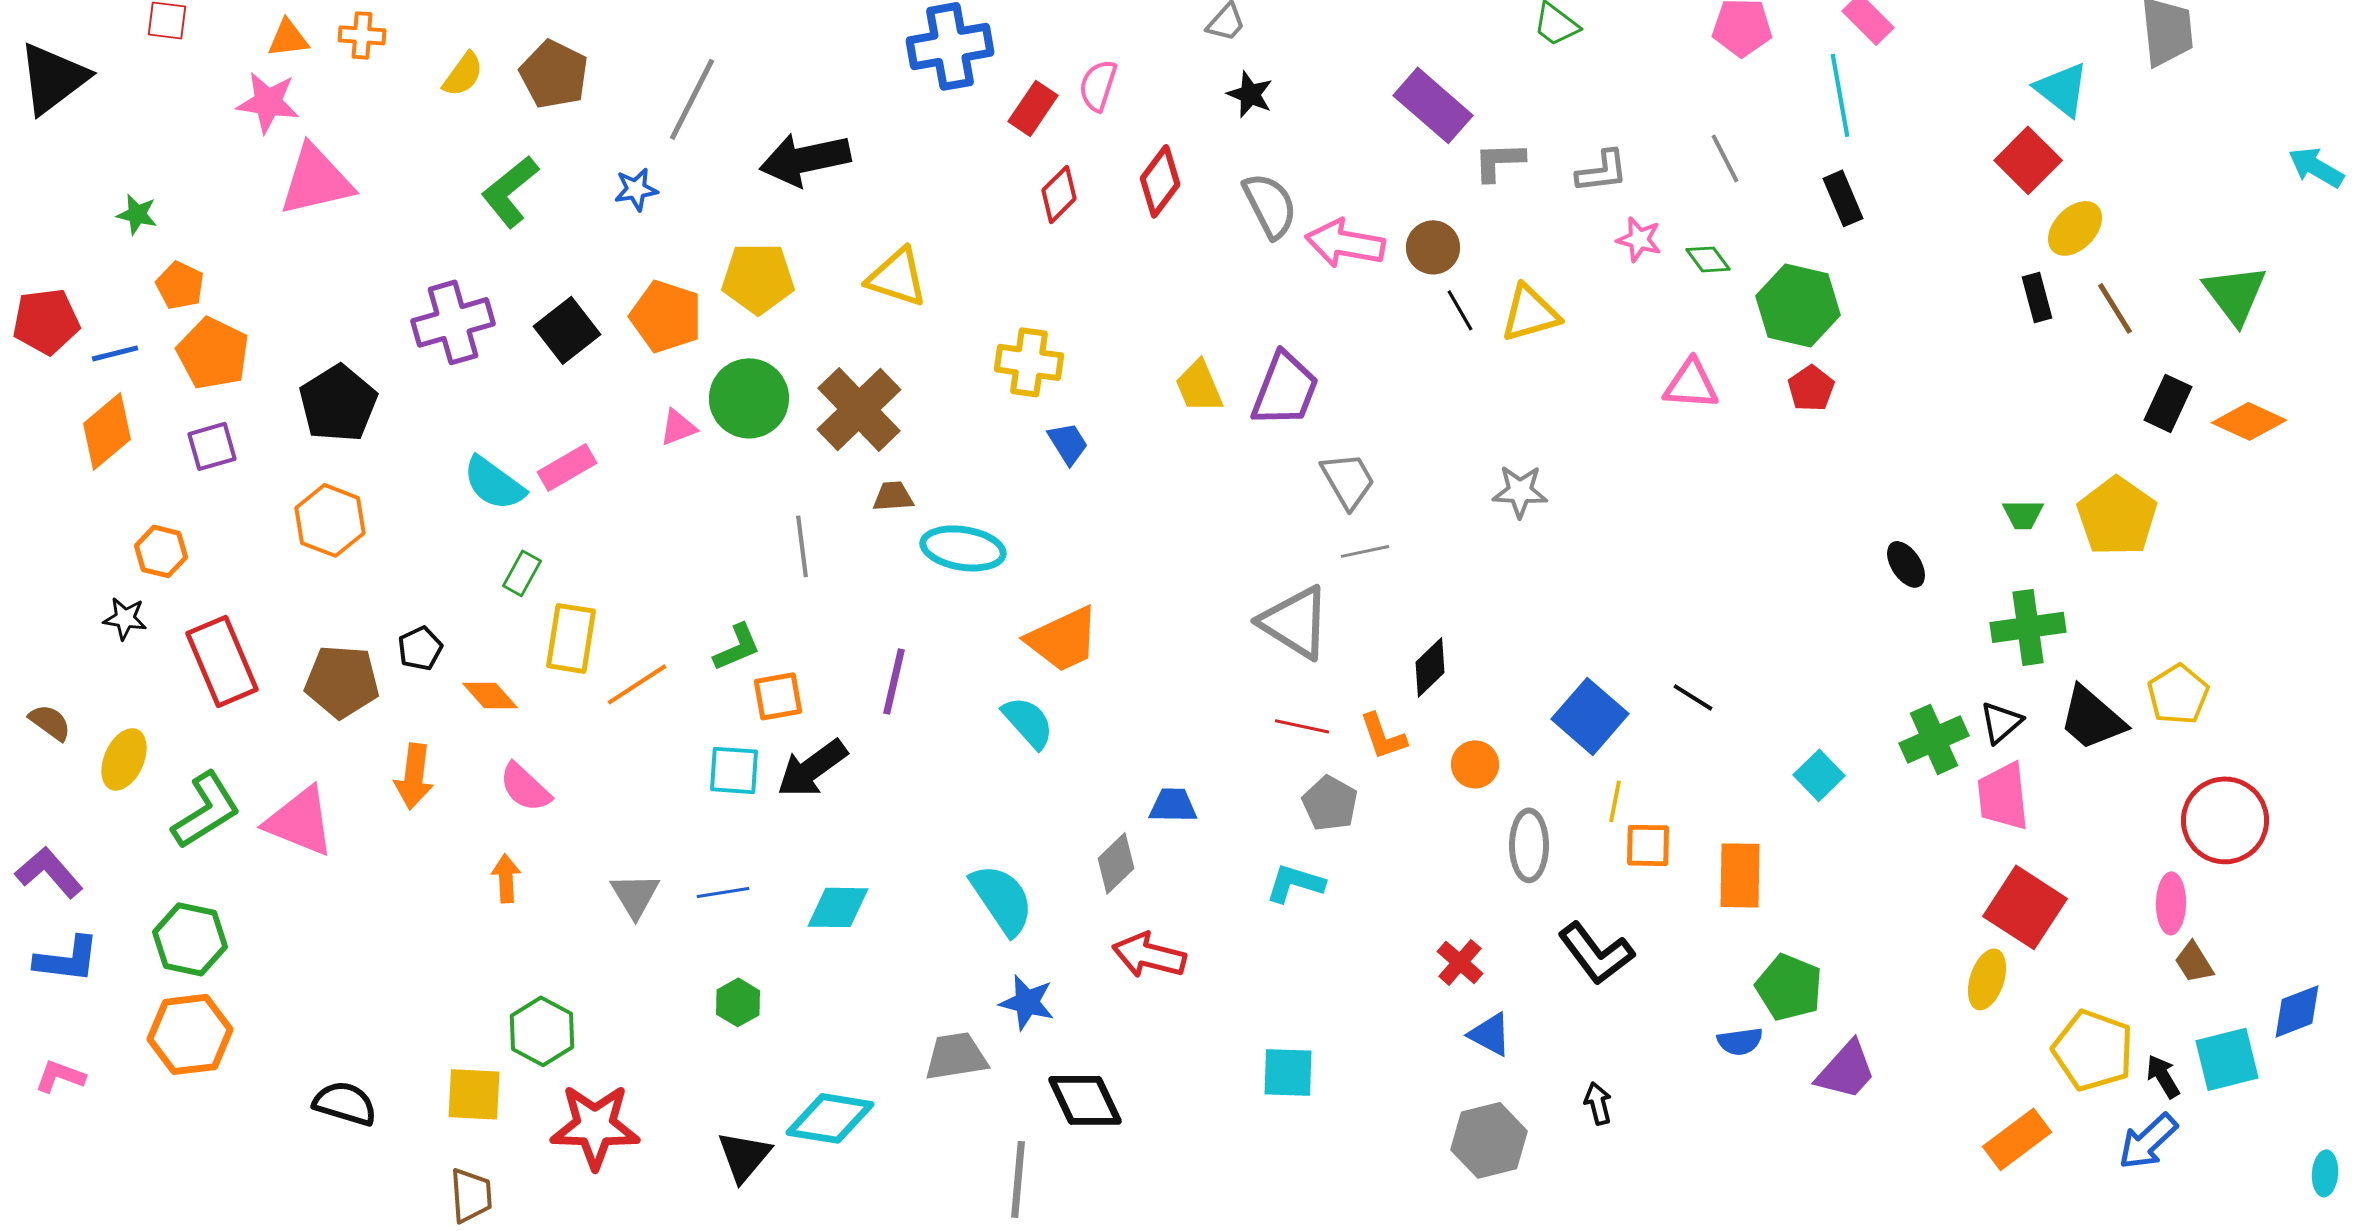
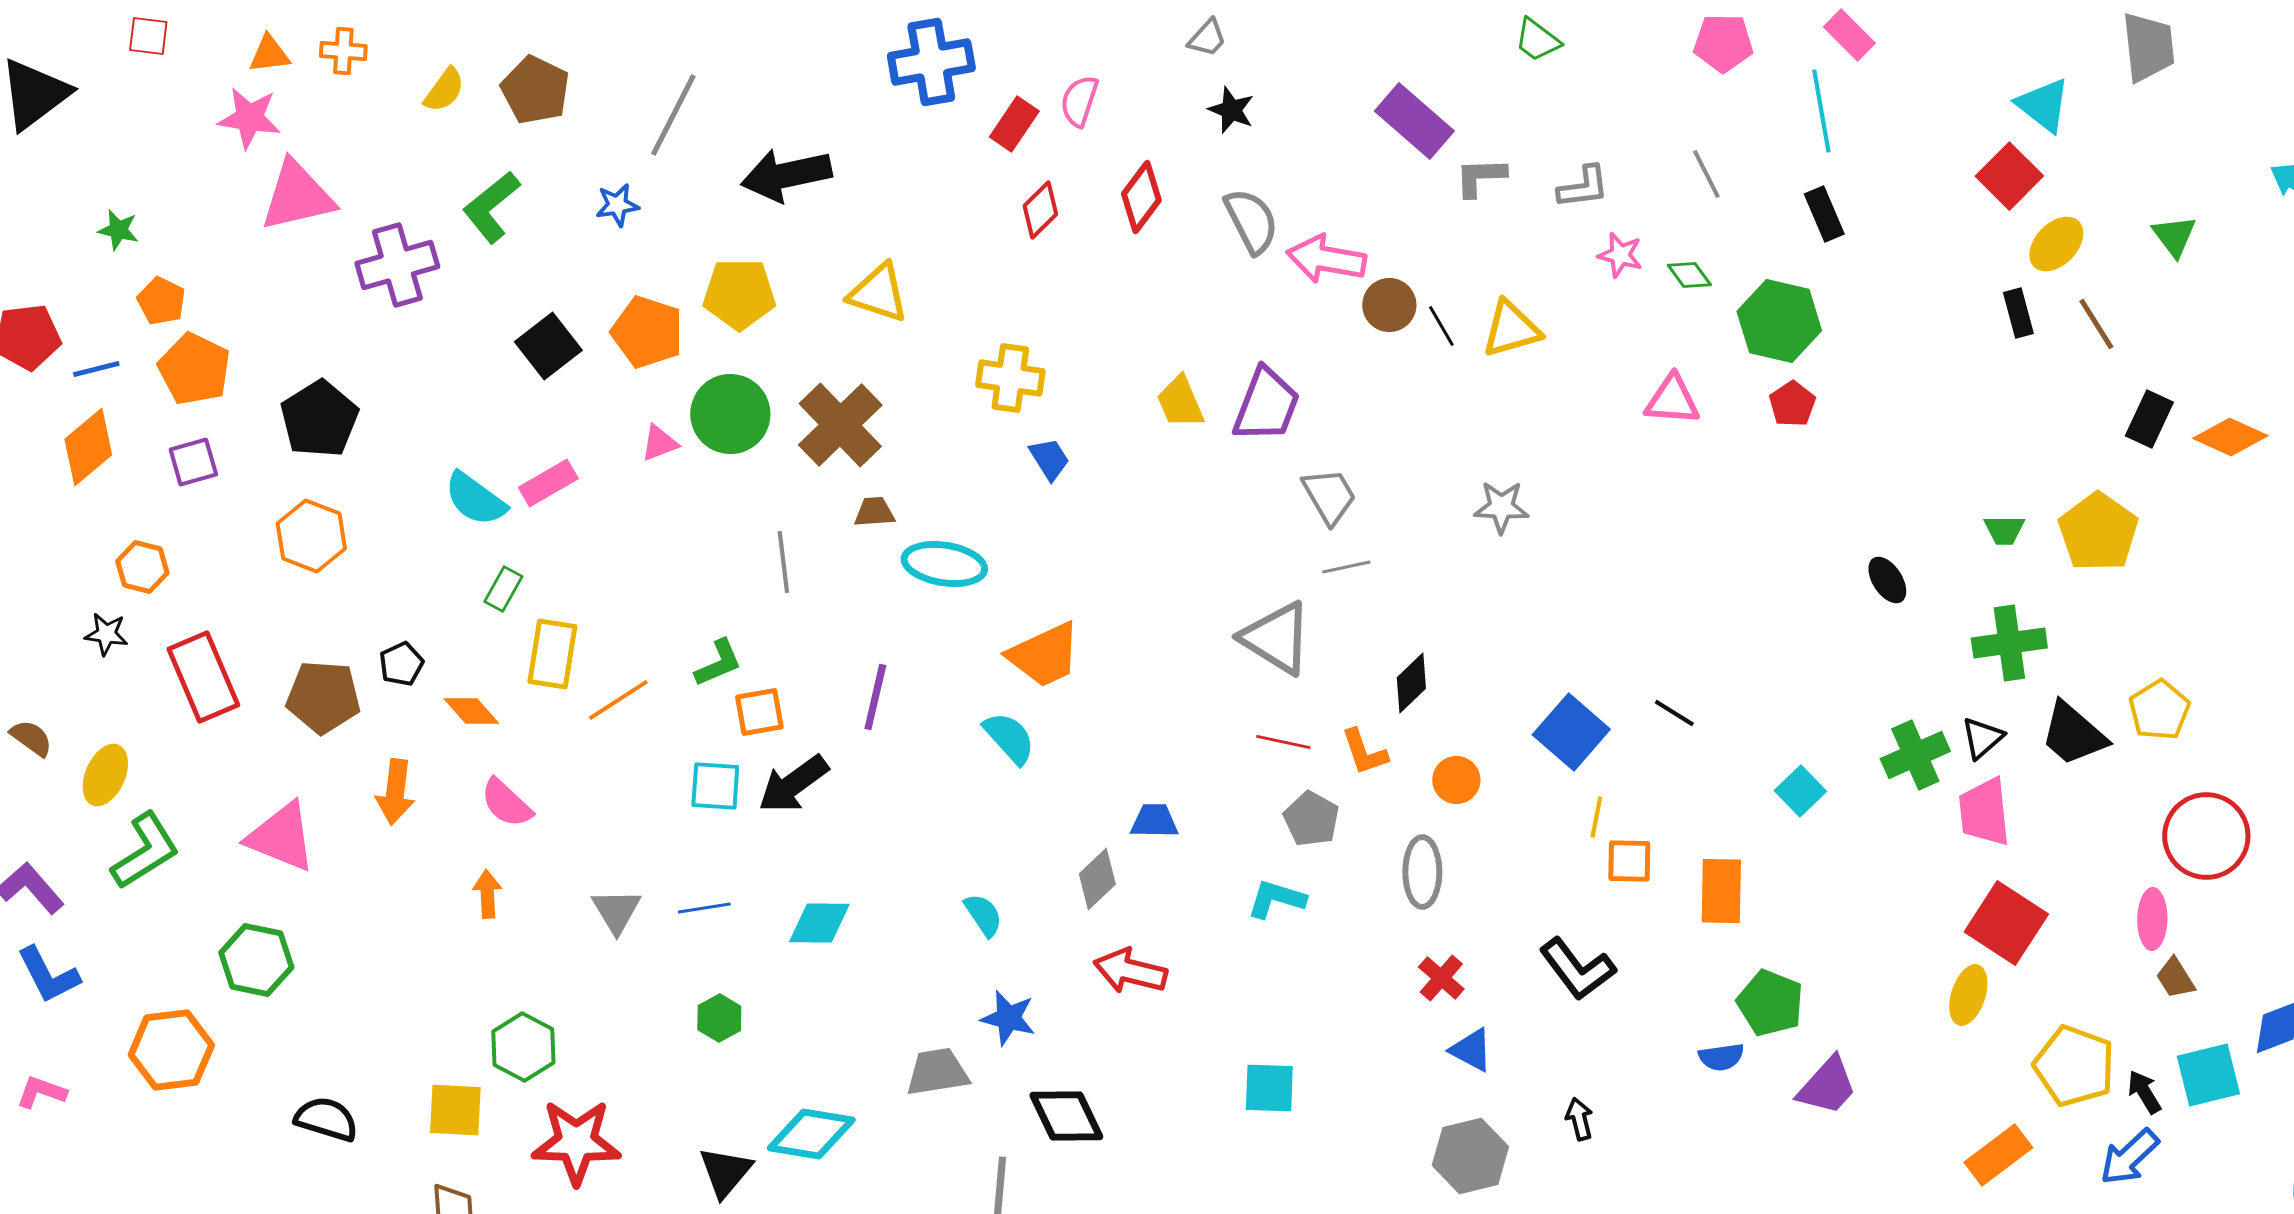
brown circle: (1433, 247) -> (1389, 305), moved
green triangle: (2235, 294) -> (2174, 236), moved, size x0.7
purple cross: (453, 322) -> (397, 265), moved
green L-shape: (206, 810) -> (145, 851), moved
gray ellipse: (1529, 845) -> (1422, 872), moved
cyan semicircle: (1002, 899) -> (983, 915), size x0.6
green hexagon: (190, 939) -> (256, 960), moved
blue L-shape: (67, 959) -> (48, 975), turned 56

